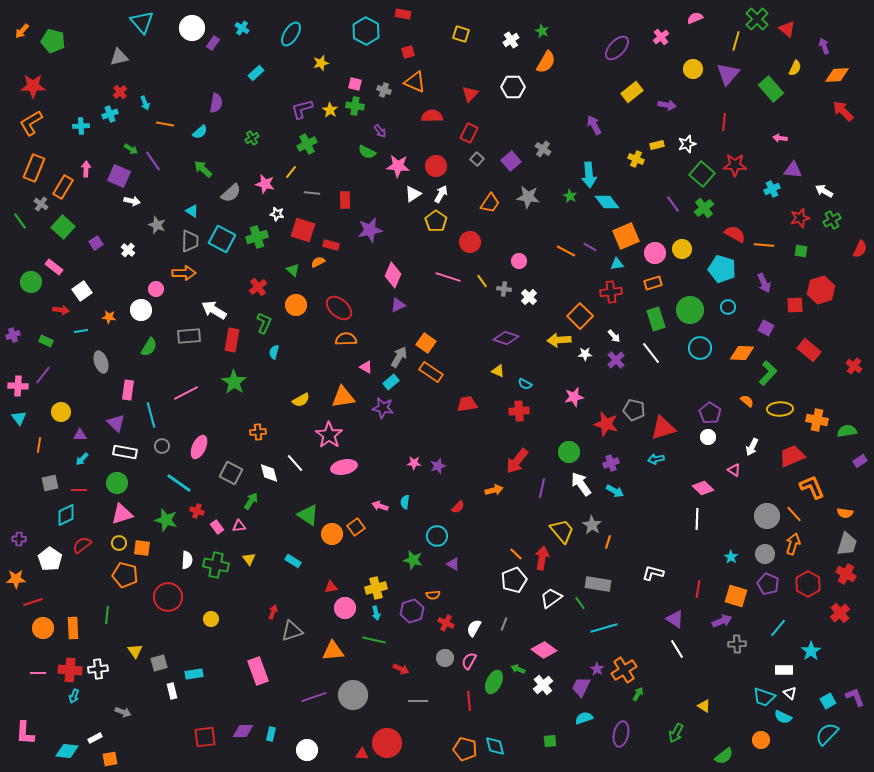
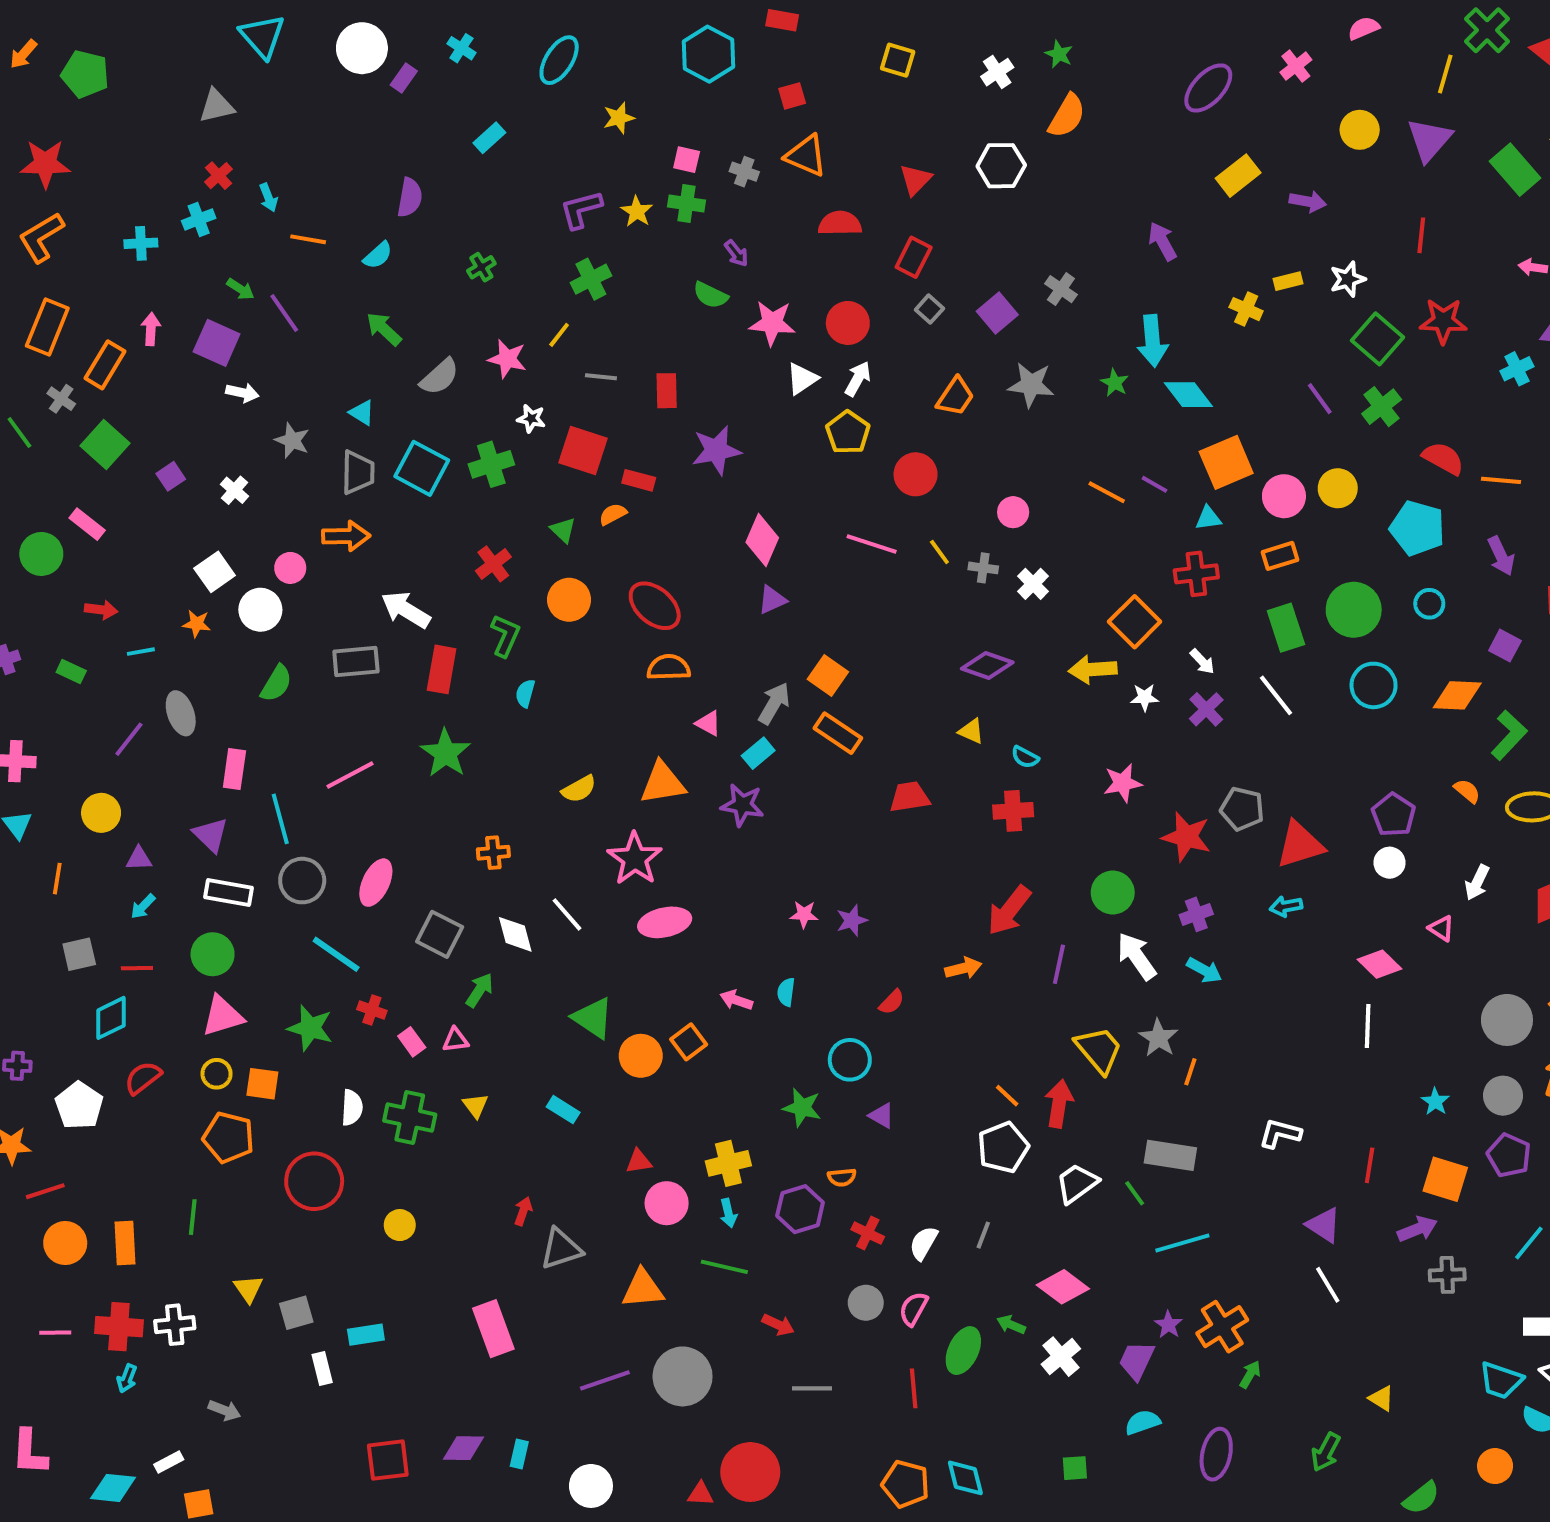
white square: (82, 291) -> (215, 572), moved
purple line: (43, 375) -> (129, 739), moved
gray circle: (162, 446) -> (302, 881), size x1.5

